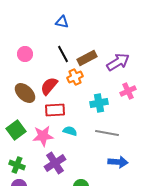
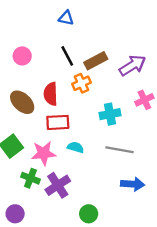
red semicircle: (49, 86) -> (51, 94), turned -42
green cross: (17, 165) -> (30, 178), moved

